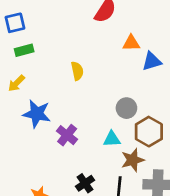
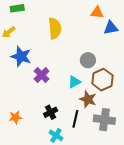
yellow semicircle: (77, 71) -> (55, 28), size x1.5
cyan triangle: (112, 139) -> (74, 82), turned -32
brown star: (133, 160) -> (88, 99), turned 30

